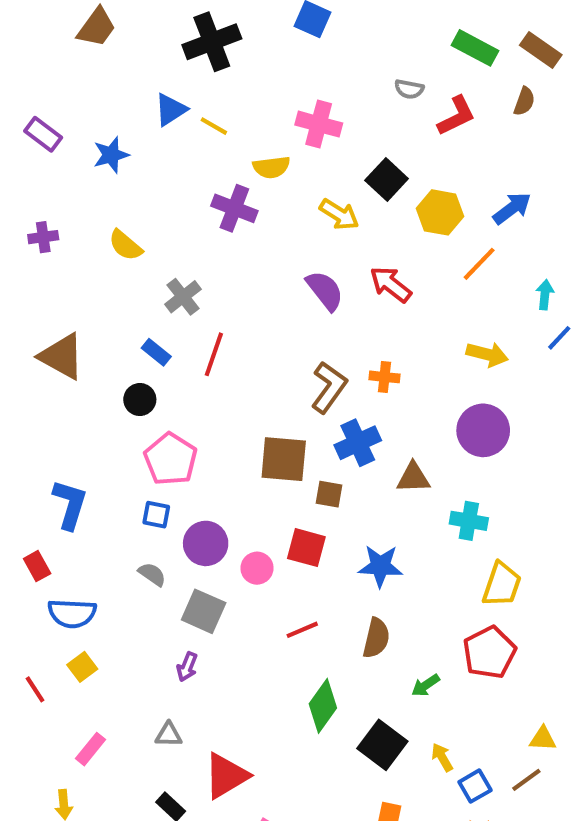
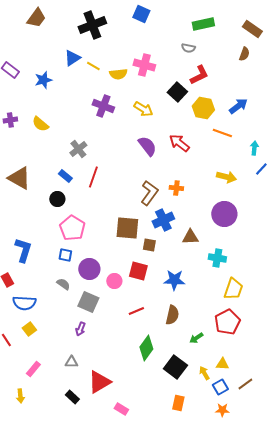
green rectangle: (475, 48) -> (203, 24), moved, turned -40
red L-shape: (456, 116) -> (199, 75), moved
yellow semicircle: (271, 167) -> (118, 74), moved
yellow arrow: (339, 214) -> (143, 109), moved
yellow semicircle: (125, 245) -> (40, 124), moved
orange line: (479, 264) -> (222, 133), turned 66
yellow triangle: (543, 739) -> (222, 364), moved

